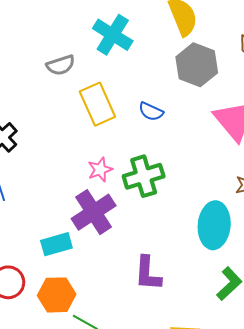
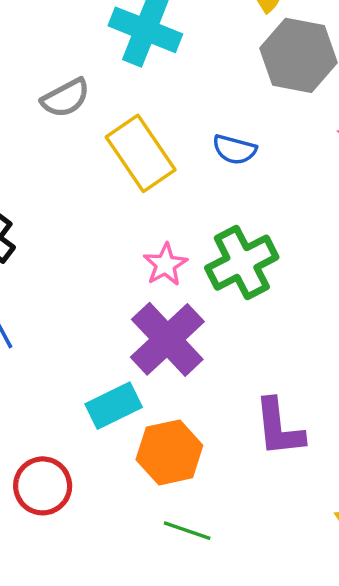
orange hexagon: (57, 295) -> (169, 452), moved

